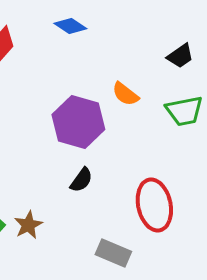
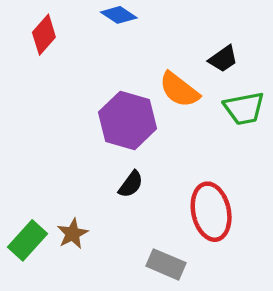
black trapezoid: (180, 56) -> (223, 59), moved
orange semicircle: (125, 94) -> (179, 90), size x1.4

